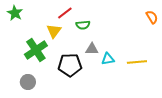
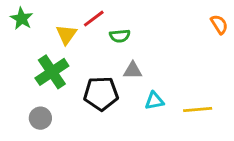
yellow triangle: (54, 31) -> (66, 34), moved
cyan triangle: (108, 59) -> (154, 101), moved
yellow line: (137, 62) -> (198, 109), moved

